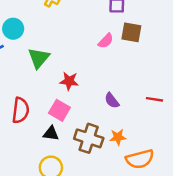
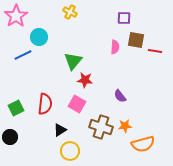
pink semicircle: (106, 41) -> (115, 47), turned -40
green triangle: (39, 58) -> (73, 61), moved
red line: (154, 99) -> (155, 51), moved
black triangle: (51, 133) -> (60, 130), moved, turned -40

